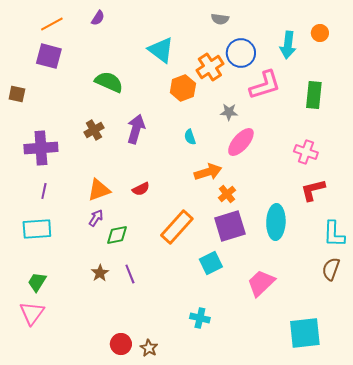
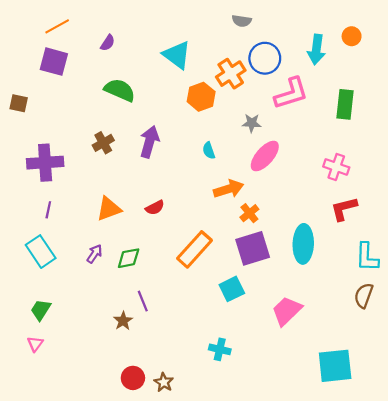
purple semicircle: (98, 18) -> (108, 43), moved
purple arrow: (96, 218) -> (94, 254), moved
cyan rectangle: (37, 229) -> (41, 252), turned 60
brown star: (100, 273) -> (123, 321), moved
pink triangle: (32, 313) -> (35, 344), size x0.6

